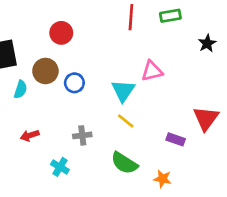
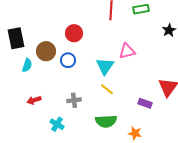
red circle: (61, 33) -> (74, 33), moved
green semicircle: (124, 163) -> (106, 121), turned -35

